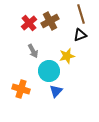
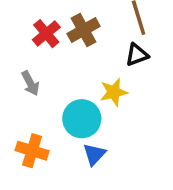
gray arrow: (33, 51) -> (30, 83), moved

